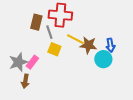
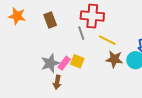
brown rectangle: (36, 22) -> (50, 20), moved, turned -35
brown star: (88, 45) -> (114, 59), moved
yellow square: (54, 49) -> (77, 61), moved

